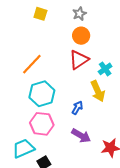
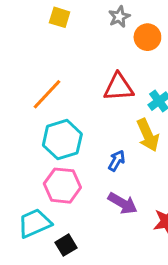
orange circle: (81, 36) -> (147, 37), moved
red triangle: (79, 60) -> (119, 87), turned 30

